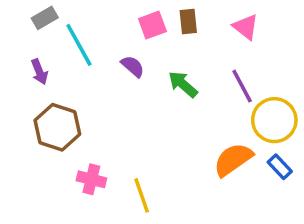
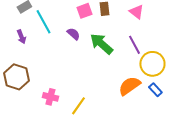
green arrow: (183, 84) -> (101, 44), size x1.4
brown hexagon: (57, 127) -> (16, 77), moved
yellow line: (142, 195) -> (78, 106), turned 54

